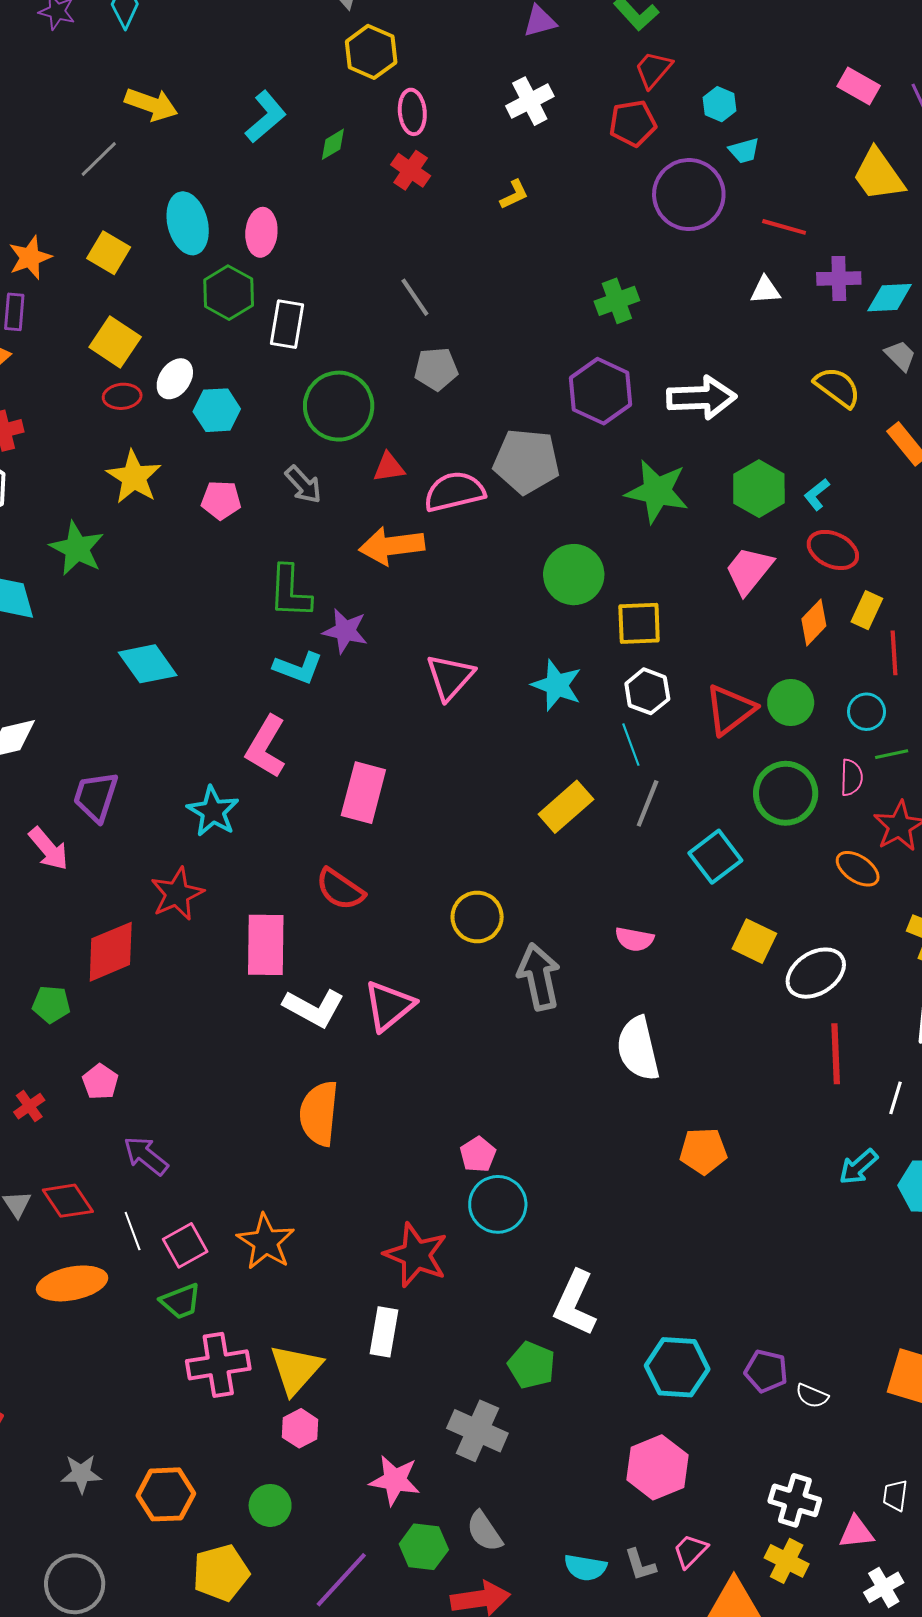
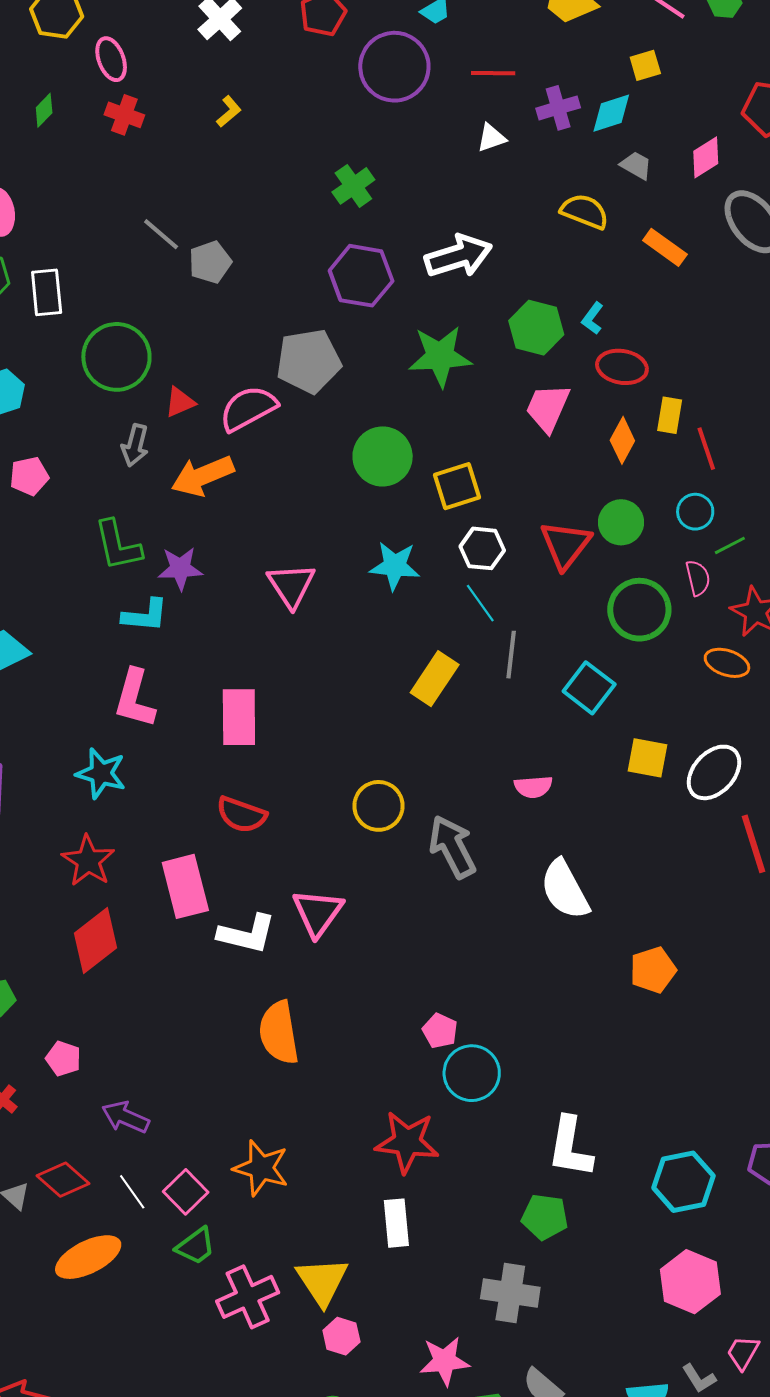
gray pentagon: (436, 369) -> (210, 262), moved
gray arrow: (303, 485) -> (135, 445), moved, turned 72
red diamond: (111, 952) -> (95, 940), moved

